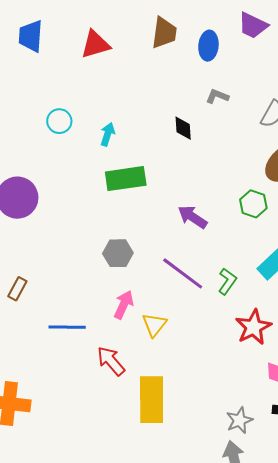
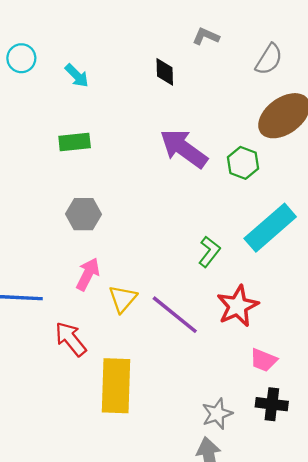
cyan arrow: (108, 134) -> (77, 76), turned 115
green rectangle: (126, 179) -> (75, 142), moved, size x0.7
purple arrow: (192, 217) -> (184, 149), moved, size x1.4
purple line: (183, 273) -> (175, 315), moved

